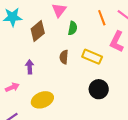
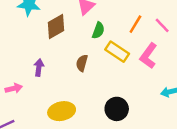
orange line: (102, 18) -> (135, 24), turned 42
yellow rectangle: (92, 57) -> (117, 52), moved
yellow ellipse: (42, 100) -> (62, 111), moved

